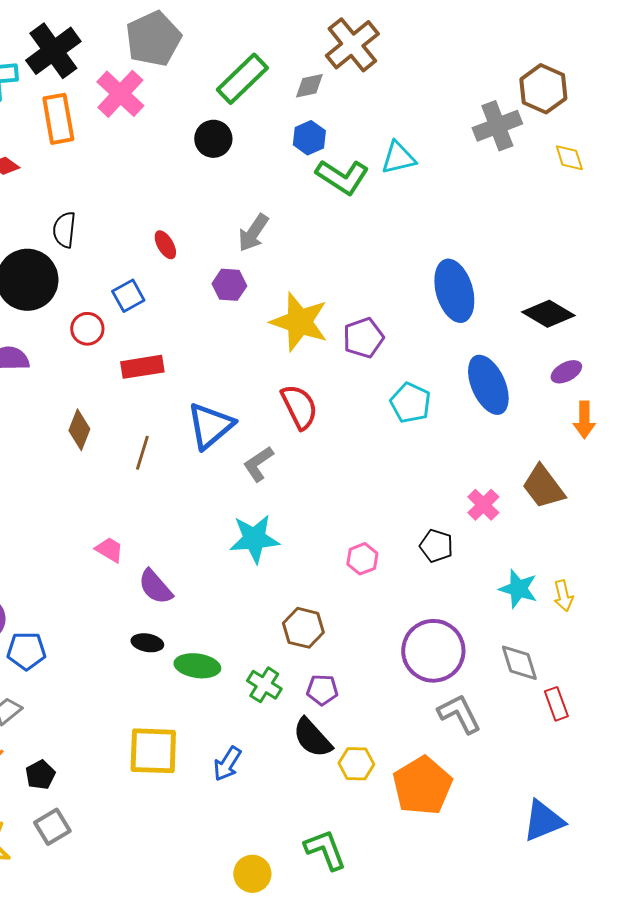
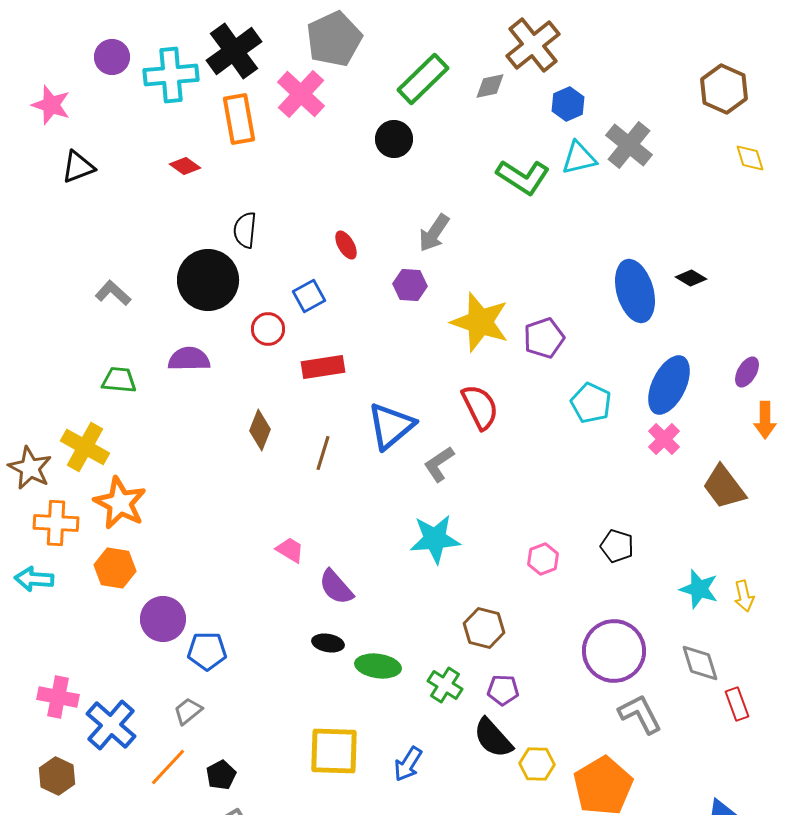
gray cross: (497, 126) -> (629, 145), moved, turned -30
blue hexagon: (309, 138) -> (568, 104), moved
black diamond: (548, 314) -> (691, 278), moved, size x0.6
purple ellipse: (566, 372) -> (747, 372), turned -32
blue ellipse: (488, 385) -> (669, 385), turned 50
pink cross: (483, 505) -> (664, 439), moved

